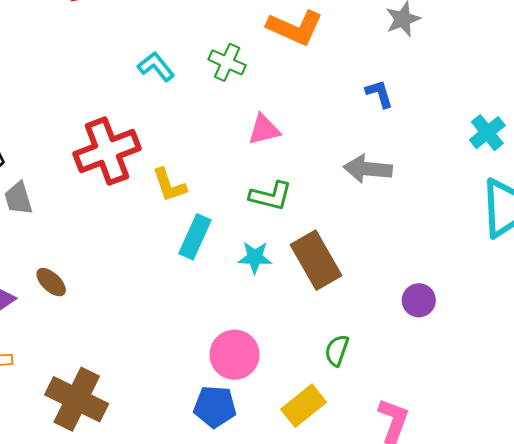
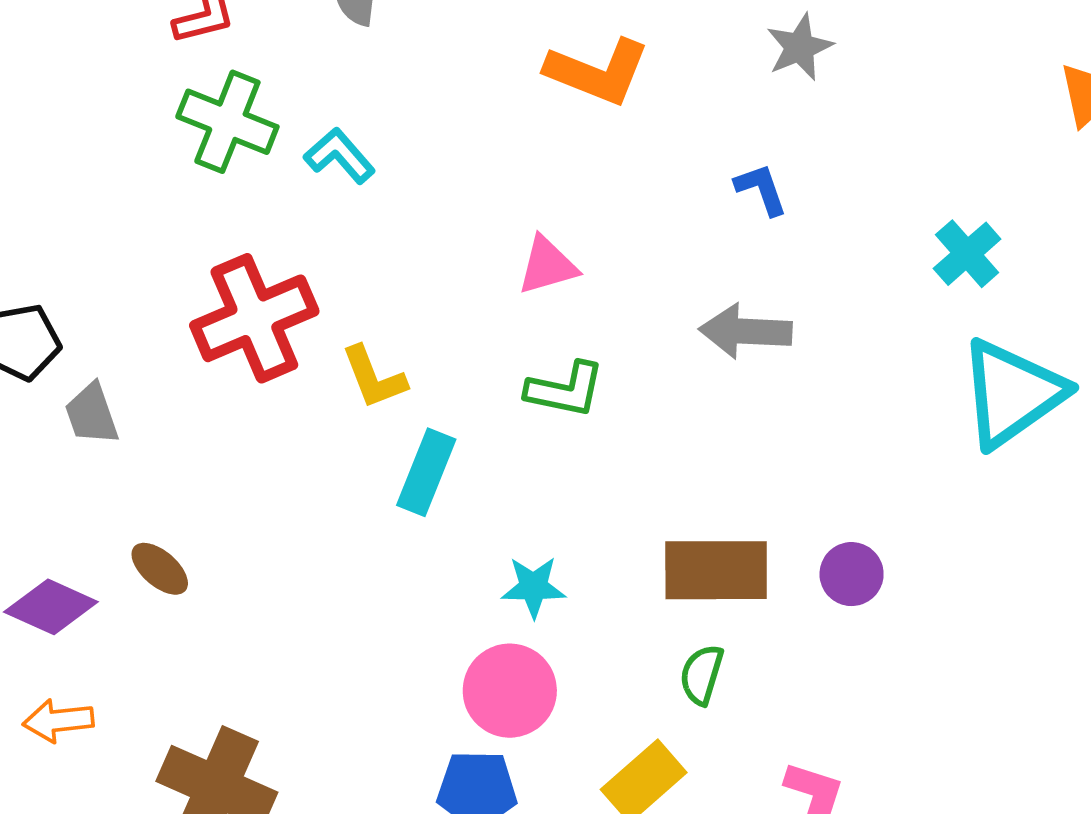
green cross: (227, 62) -> (227, 122), moved, size x1.4
cyan star: (255, 257) -> (534, 587), moved
brown rectangle: (316, 260) -> (716, 570), moved, turned -58

